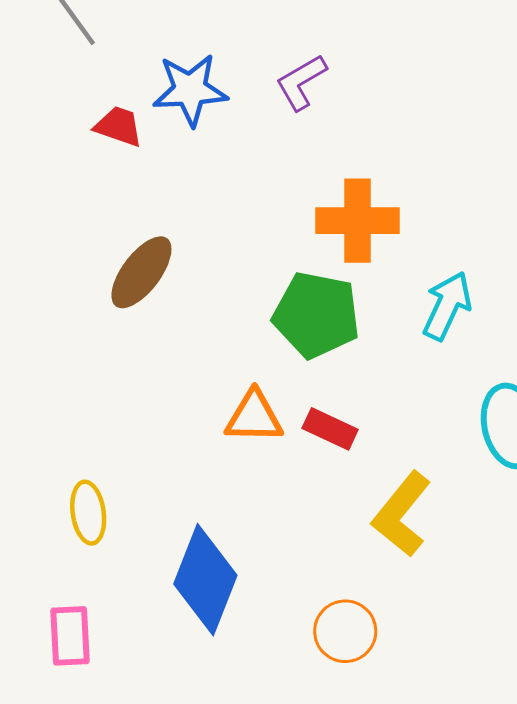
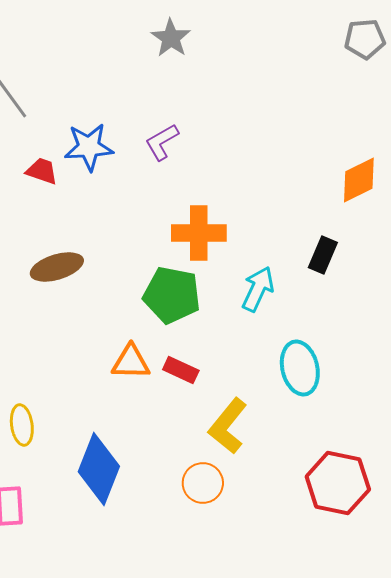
brown ellipse: (141, 272) -> (57, 267), turned 36
orange circle: (345, 631) -> (203, 483), moved

